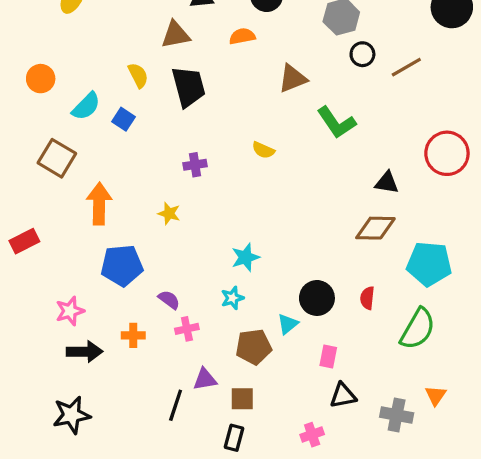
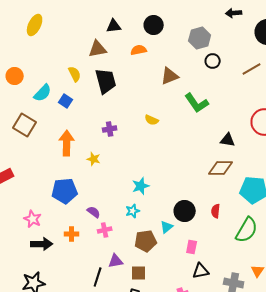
brown line: (406, 67) -> (252, 69), moved
orange arrow: (99, 204) -> (67, 143), moved
pink star: (70, 311) -> (33, 219), turned -30

